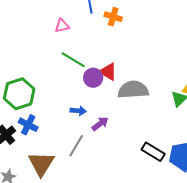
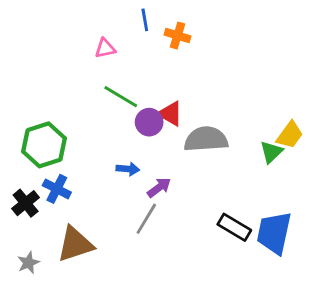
gray line: (76, 146) -> (146, 219), moved
brown triangle: (41, 164) -> (75, 244), turned 40

